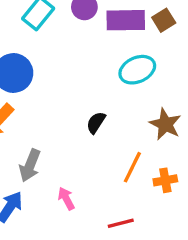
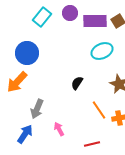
orange line: (132, 167) -> (99, 110), turned -60

